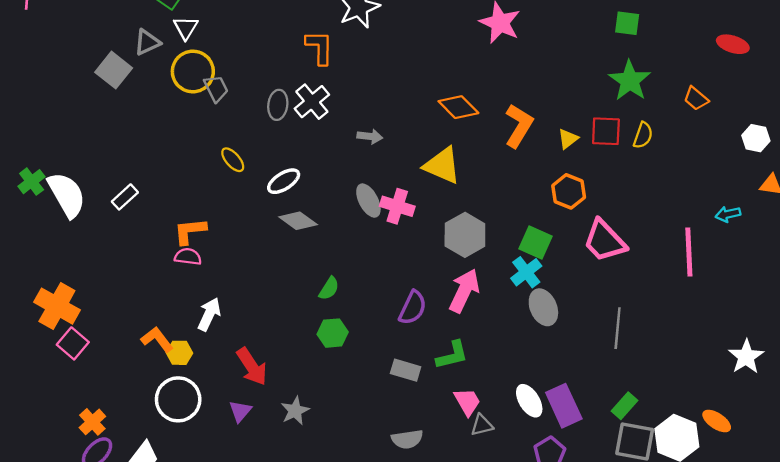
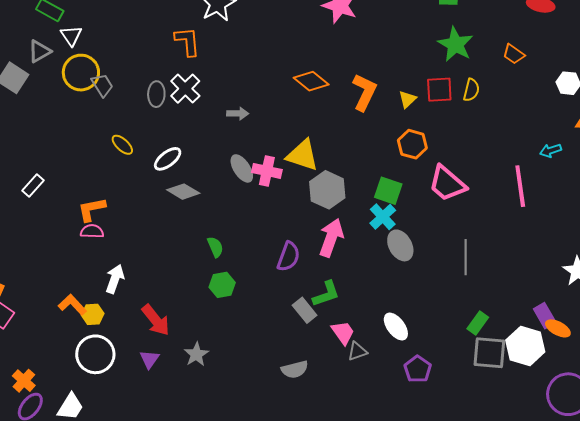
yellow triangle: (442, 165) -> (303, 155), moved
green semicircle: (329, 288) -> (215, 247), turned -50
gray rectangle: (406, 370) -> (305, 310), moved, turned 40
purple rectangle: (564, 406) -> (545, 316), moved, size x0.7

